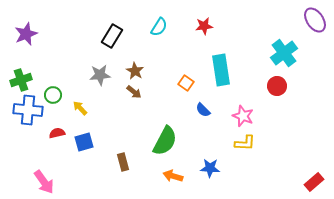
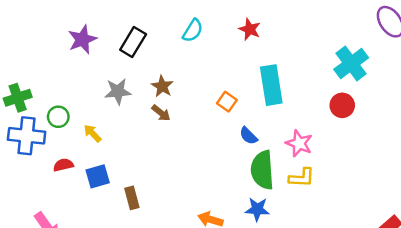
red star: (204, 26) -> (250, 29), turned 30
purple star: (26, 34) -> (82, 39), moved
green semicircle: (165, 141) -> (262, 170), moved, turned 148
brown rectangle: (123, 162) -> (132, 198), moved

